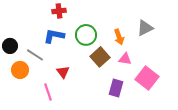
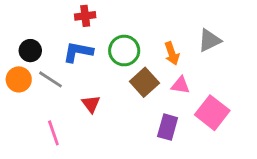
black circle: (10, 46) -> (30, 51), moved
orange circle: (20, 70) -> (19, 79), moved
pink line: (48, 92) -> (53, 133), moved

